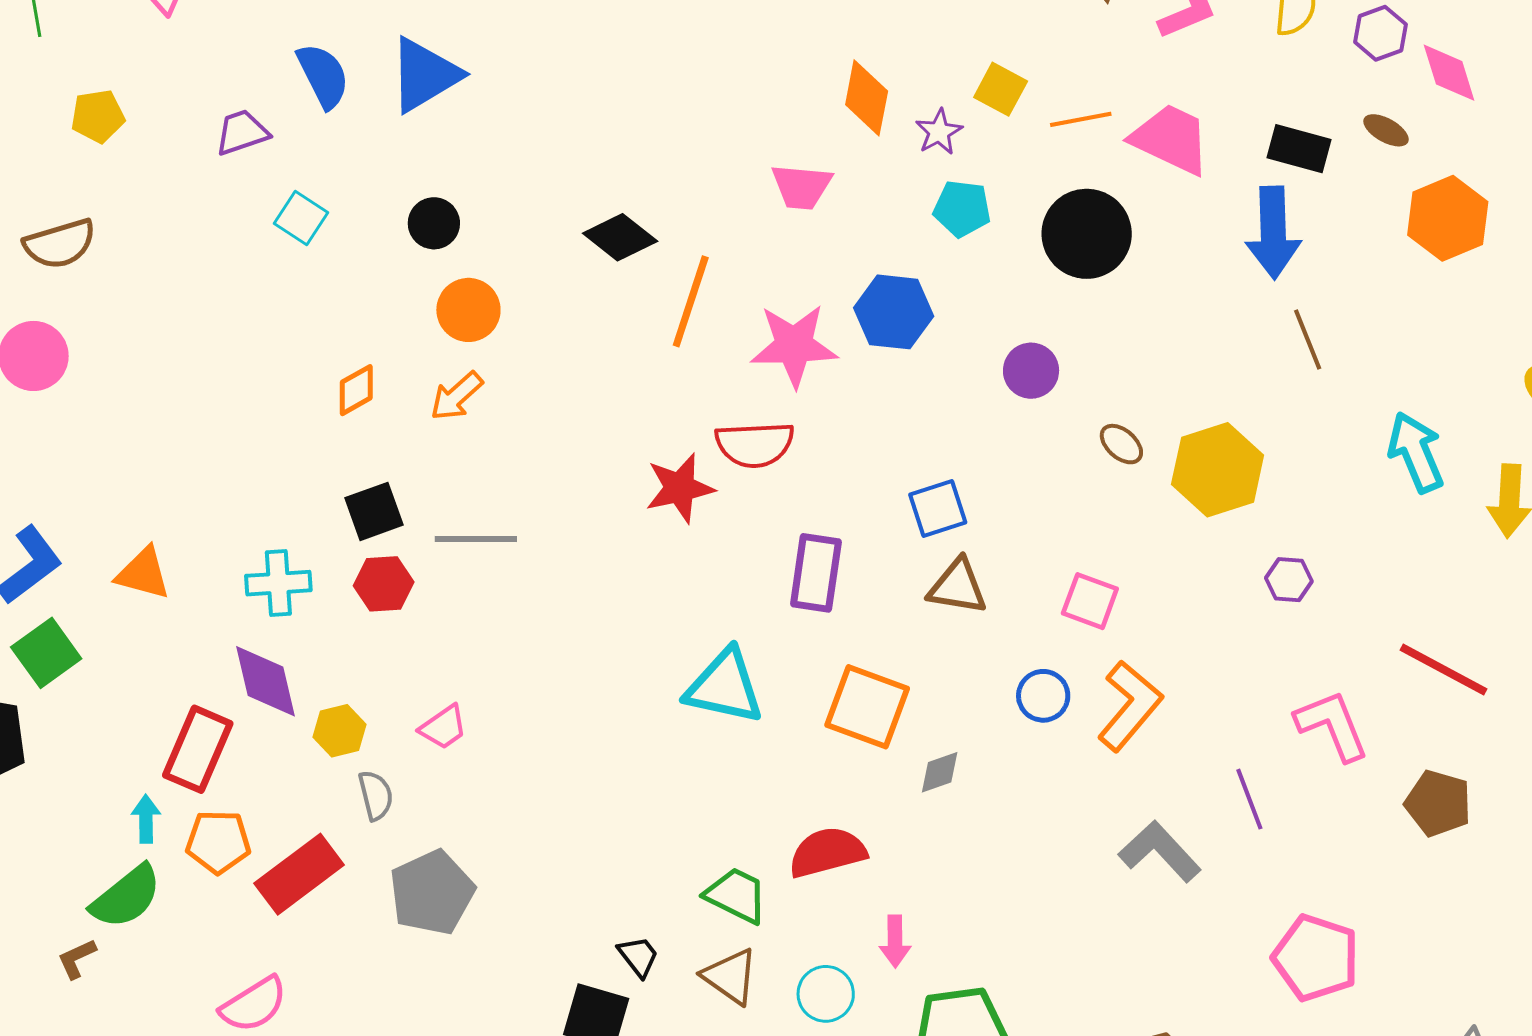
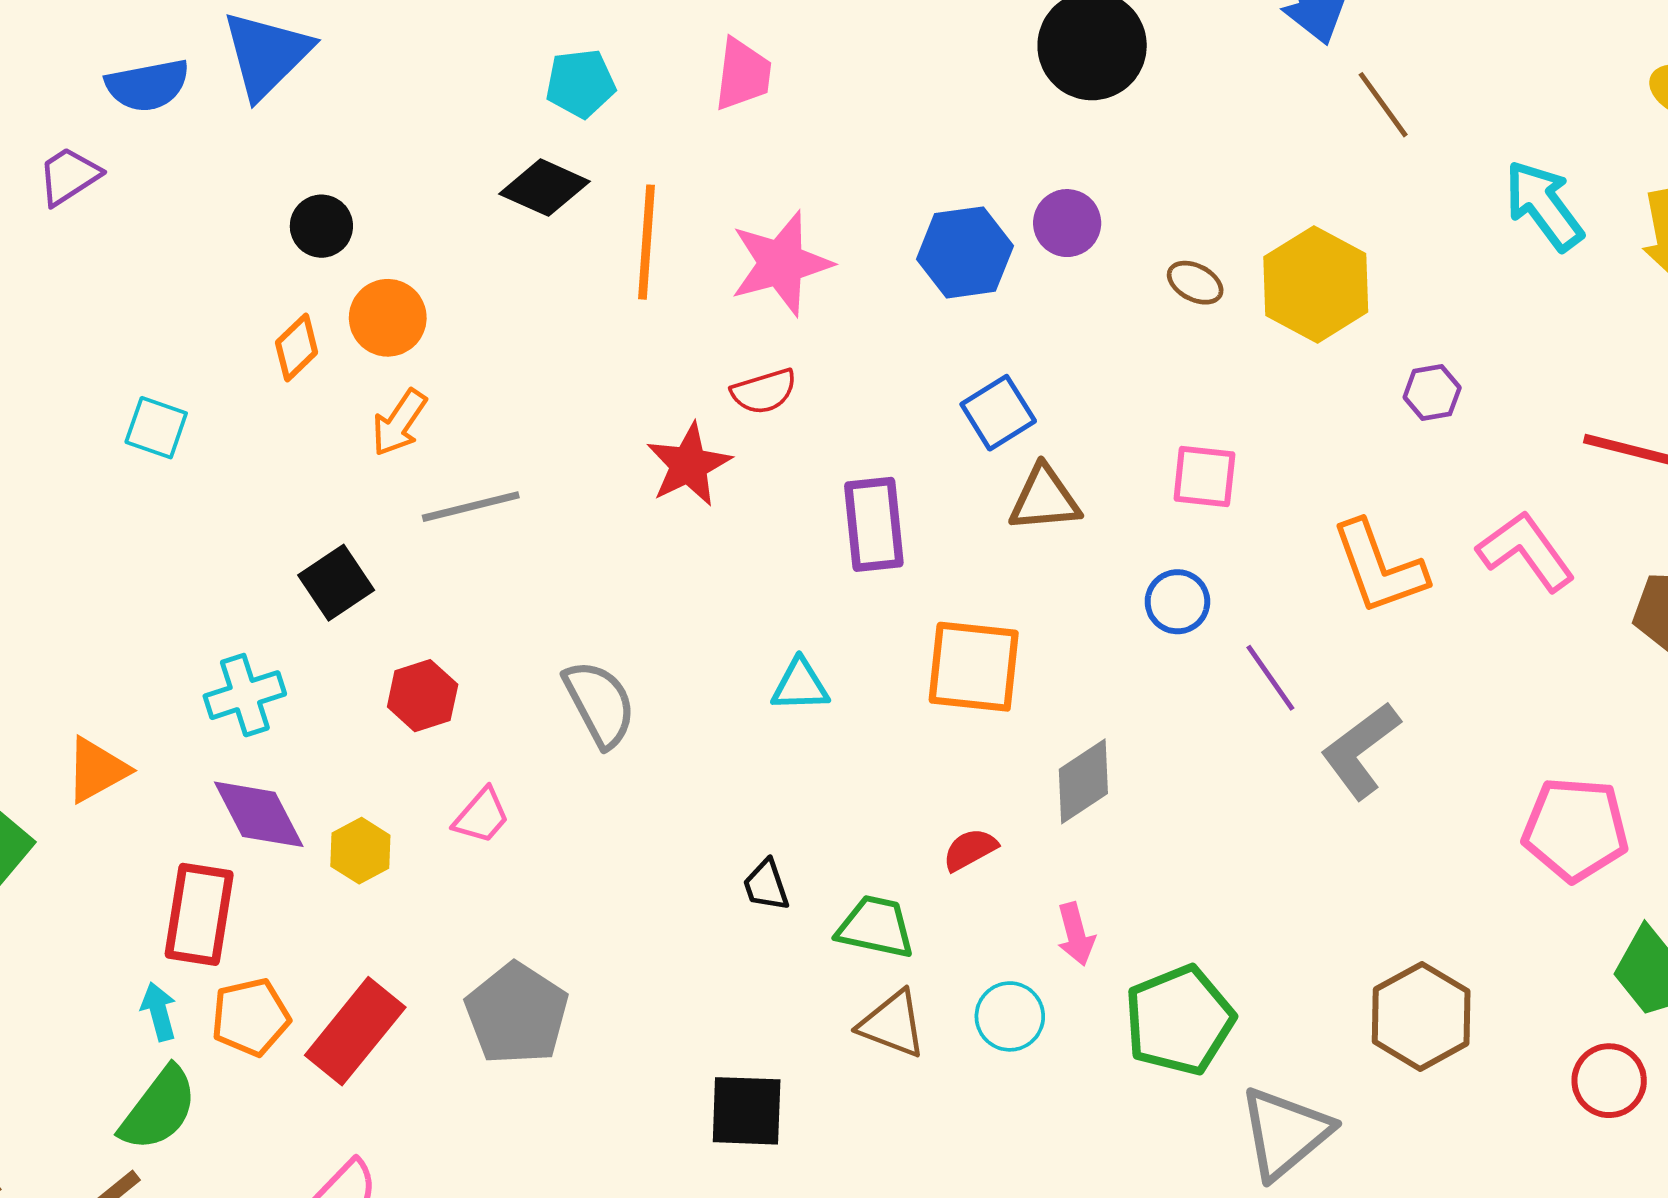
blue semicircle: (323, 76) -> (148, 85), turned 120
pink trapezoid: (801, 187) -> (743, 74), turned -74
cyan pentagon: (962, 209) -> (581, 83), moved
cyan square: (301, 218) -> (156, 428), moved
blue hexagon: (894, 312) -> (965, 252), moved
orange diamond: (356, 390) -> (297, 347), moved
red semicircle: (755, 444) -> (764, 391), size x0.7
gray line: (476, 539) -> (471, 507), moved
orange triangle: (143, 573) -> (97, 770), moved, turned -30
red hexagon: (384, 584) -> (423, 696), moved
cyan triangle: (725, 687) -> (800, 685), size x0.6
orange L-shape: (1130, 706) -> (1379, 567), moved, turned 134
gray diamond: (940, 772) -> (1083, 781), moved, size x1.5
gray semicircle: (376, 795) -> (600, 704), moved, size x1.5
purple line: (1249, 799) -> (1270, 678), moved
gray L-shape: (1160, 851) -> (1361, 750), turned -70
red semicircle: (827, 852) -> (970, 850), size x0.6
black trapezoid: (638, 956) -> (766, 885), moved, turned -147

